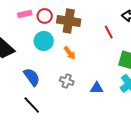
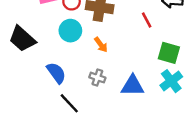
blue triangle: (97, 88) -> (133, 86), size x1.5
black line: (32, 105) -> (69, 103), moved

